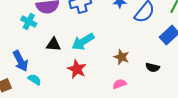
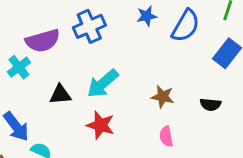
cyan cross: (29, 22) -> (19, 67), turned 35
pink semicircle: (120, 84) -> (166, 136), turned -72

